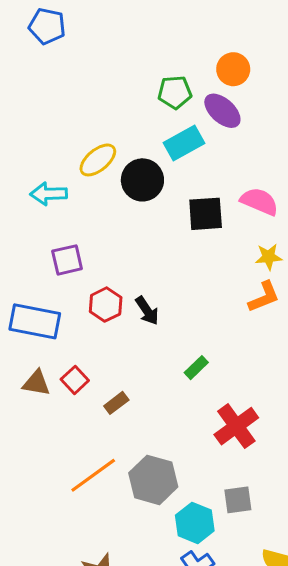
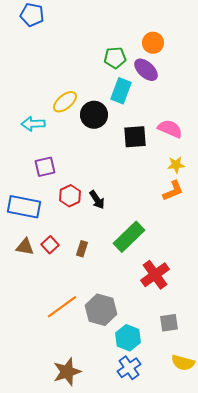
cyan rectangle: (184, 143) -> (121, 91), turned -40
green rectangle: (196, 368) -> (129, 237), size x2.0
brown rectangle: (116, 403) -> (82, 249), moved, turned -35
gray square: (238, 500) -> (169, 323), moved

